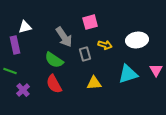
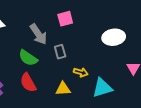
yellow arrow: (105, 45) -> (81, 72), moved
cyan triangle: (128, 74) -> (102, 88), moved
yellow triangle: (94, 83) -> (63, 89), moved

